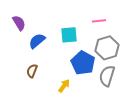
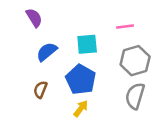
purple semicircle: (19, 23) -> (34, 18), moved
blue pentagon: (83, 63) -> (81, 80), moved

